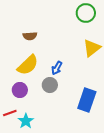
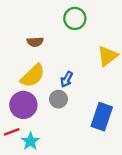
green circle: (86, 13) -> (75, 18), moved
purple circle: (20, 90) -> (23, 105), size x1.5

